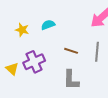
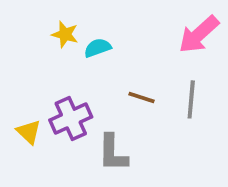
yellow star: (22, 30) -> (65, 34), moved
gray L-shape: (71, 80) -> (113, 153), moved

